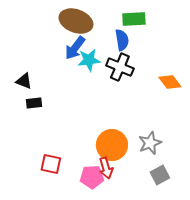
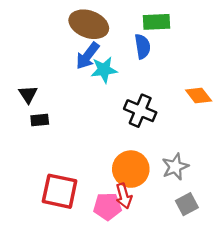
black cross: (120, 67) -> (140, 111), moved
black triangle: (24, 81) -> (28, 94), turned 36
red square: (51, 164) -> (60, 191), size x1.5

